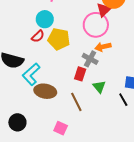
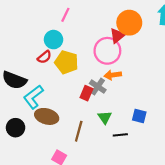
red rectangle: (80, 74) -> (86, 93), moved
black line: (123, 100) -> (120, 135), moved, turned -72
brown line: (76, 102) -> (79, 131), turned 36
black circle: (17, 122) -> (16, 128), moved

